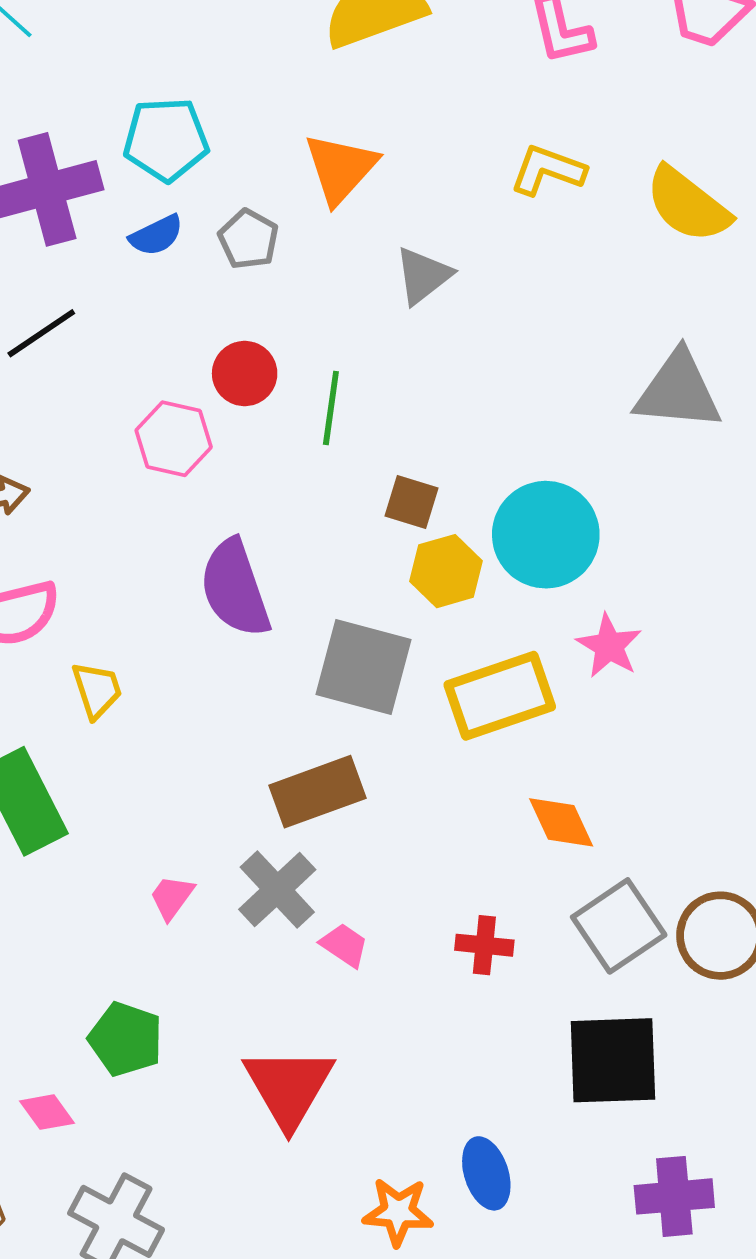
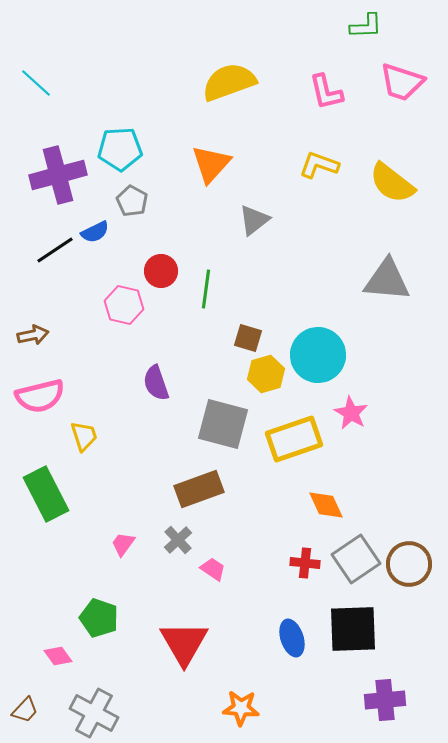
blue semicircle: (156, 235) -> (95, 232), moved
gray pentagon: (248, 239) -> (132, 201), moved
purple semicircle: (235, 588) -> (156, 383), size x0.7
gray cross: (277, 890) -> (178, 540), size x0.7
red cross: (484, 945) -> (305, 563), moved
blue ellipse: (486, 1173) -> (292, 638), moved

